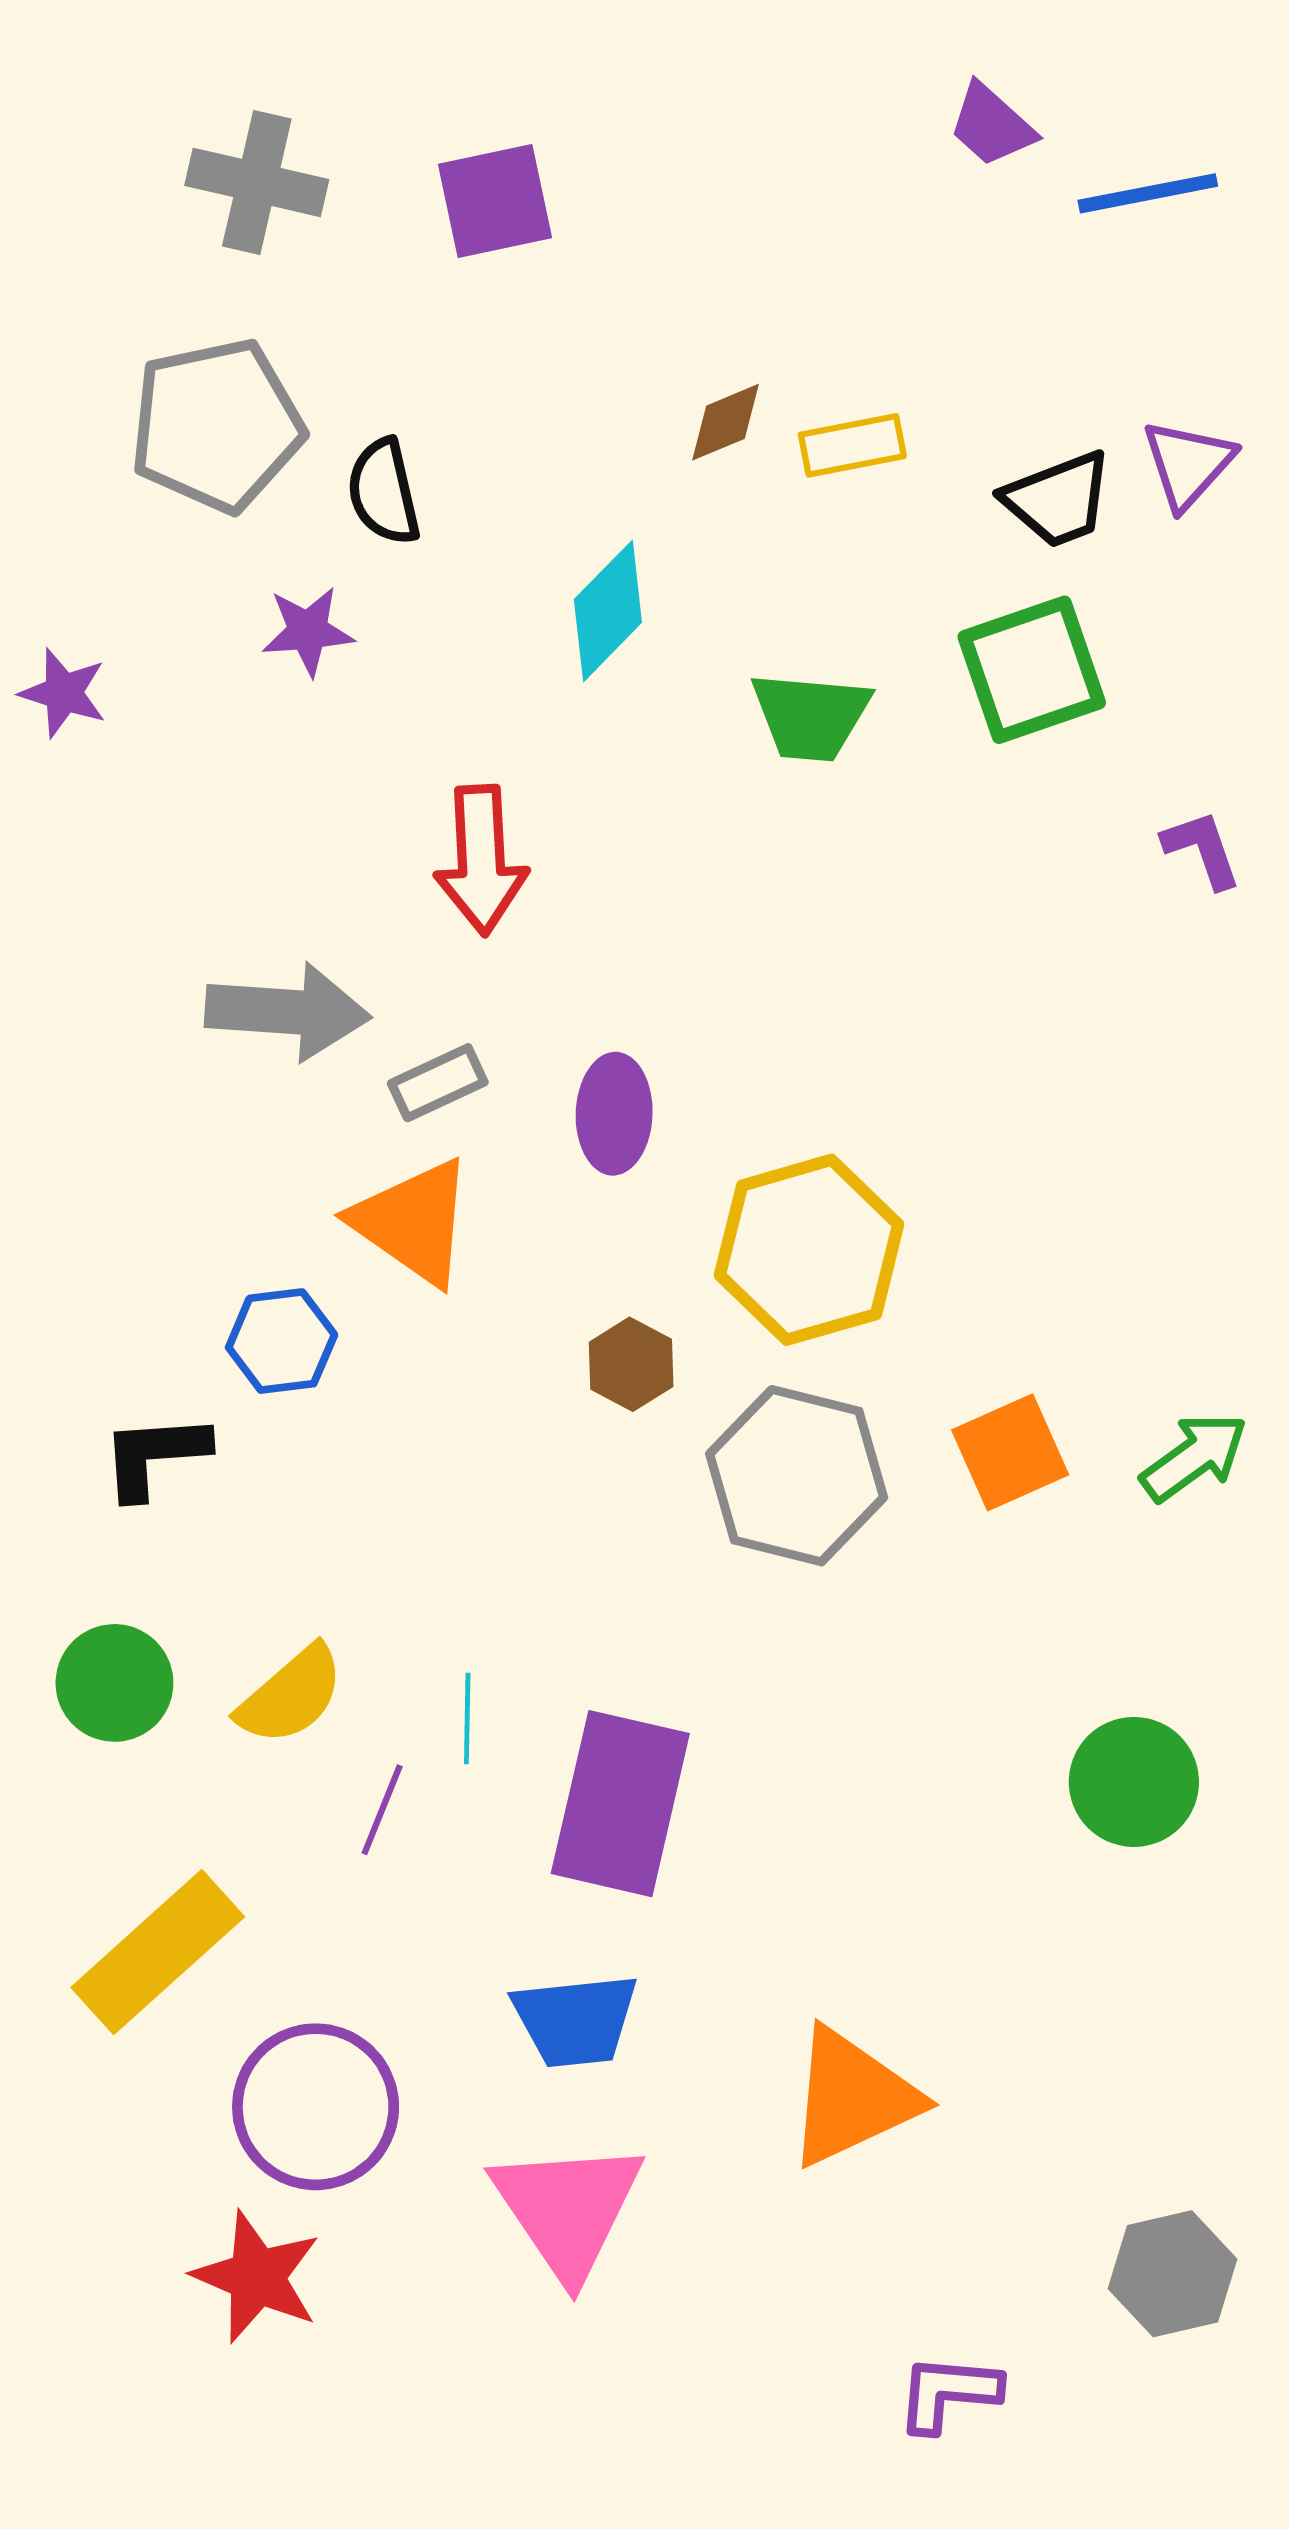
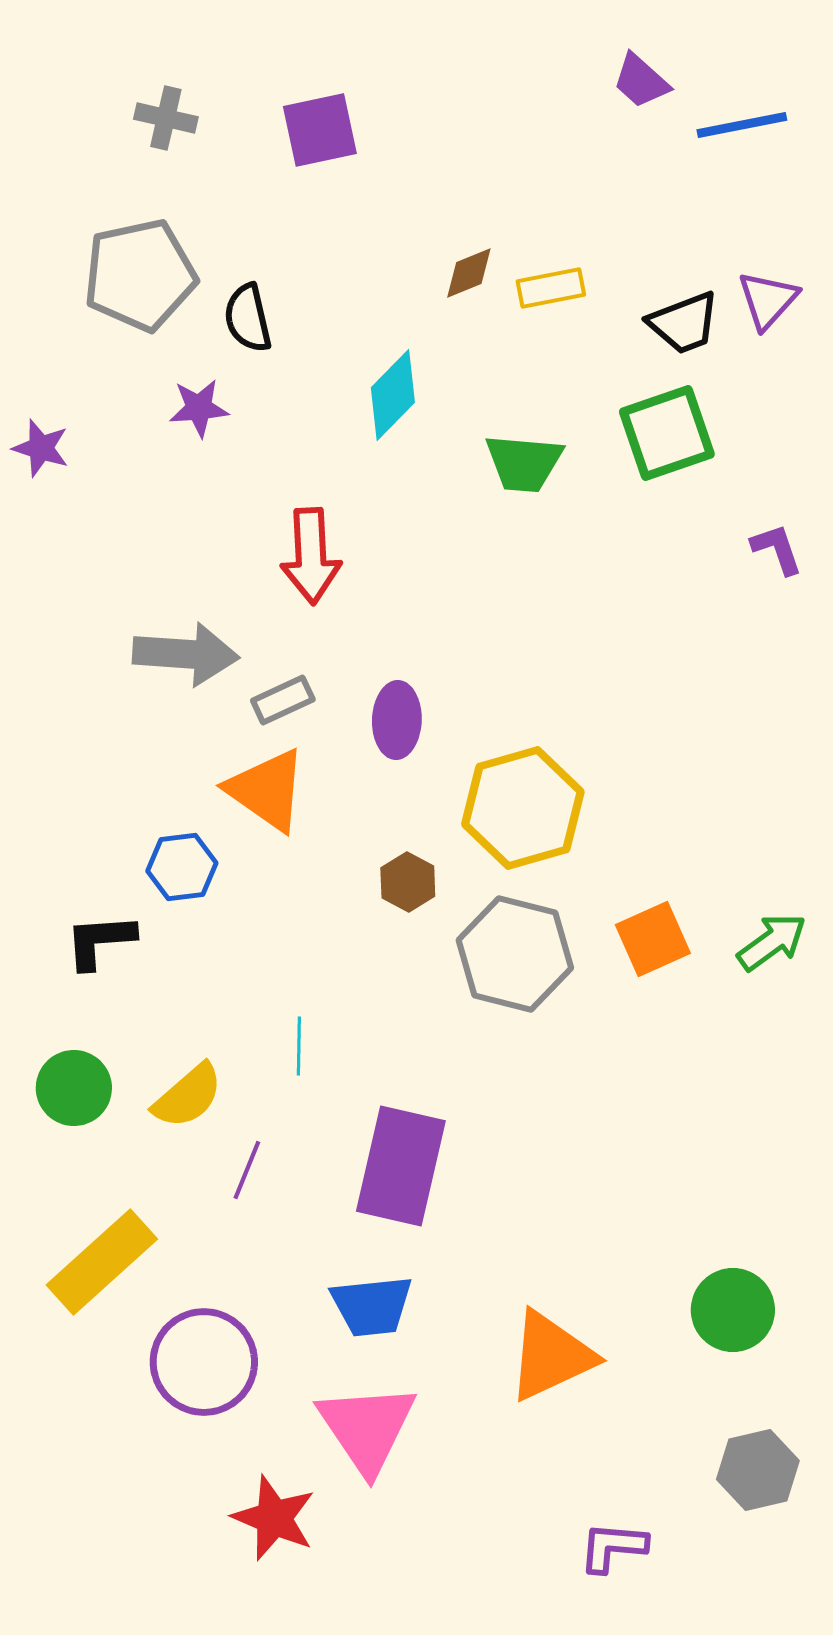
gray cross: (257, 182) -> (166, 118), size x0.7
cyan line: (467, 1719) -> (299, 1046), moved
green circle: (1134, 1782) -> (733, 1310), moved
red star: (257, 2277) -> (274, 1518), moved

